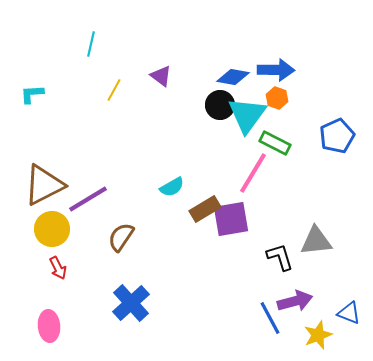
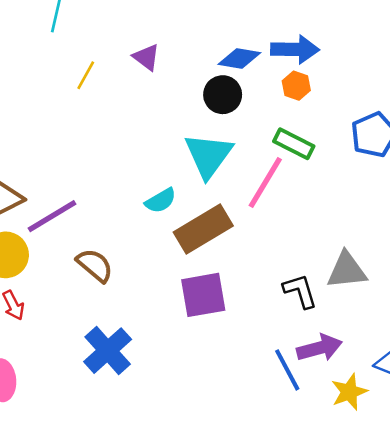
cyan triangle: (247, 115) -> (208, 155), moved
brown rectangle: (205, 209) -> (203, 229), size x1.4
purple square: (231, 219) -> (203, 295), moved
brown semicircle: (121, 237) -> (95, 265), turned 96

